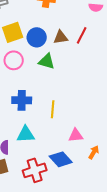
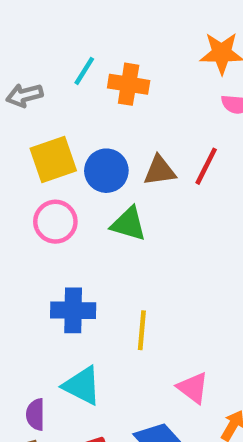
cyan triangle: (26, 134) -> (82, 386), turned 30
pink triangle: (76, 135) -> (193, 388), turned 42

